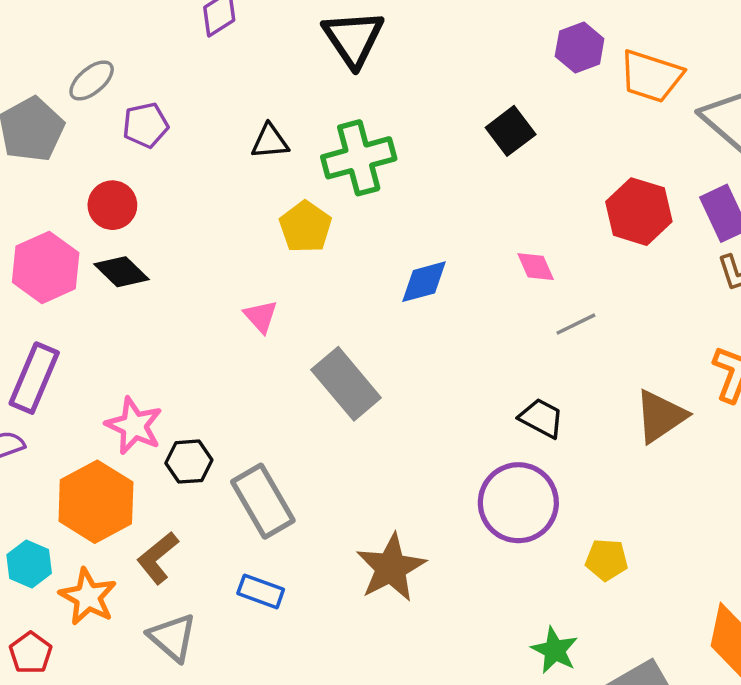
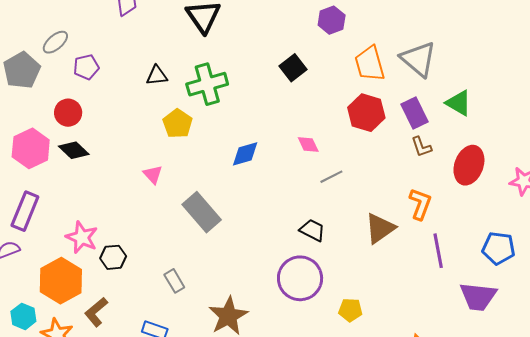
orange trapezoid: (651, 76) -> (370, 64), moved, turned 57
gray rectangle: (263, 501) -> (174, 281), moved, size x0.6

